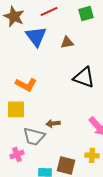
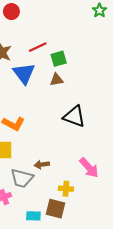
green square: (86, 13) -> (59, 59), moved
yellow cross: (92, 155) -> (66, 189), moved

